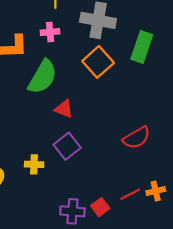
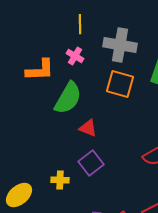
pink cross: (50, 32) -> (75, 56), turned 36
orange square: (98, 62) -> (120, 84), turned -32

